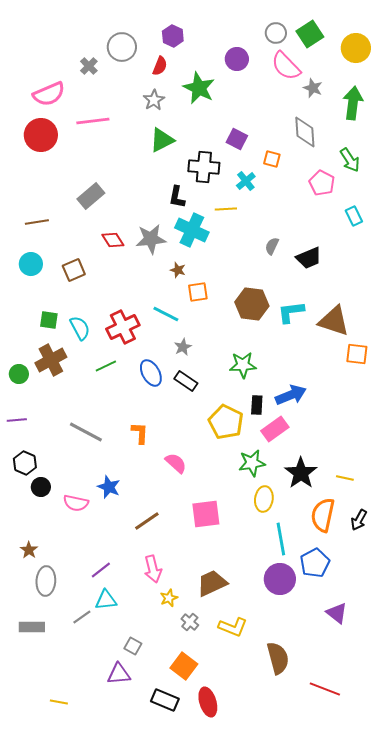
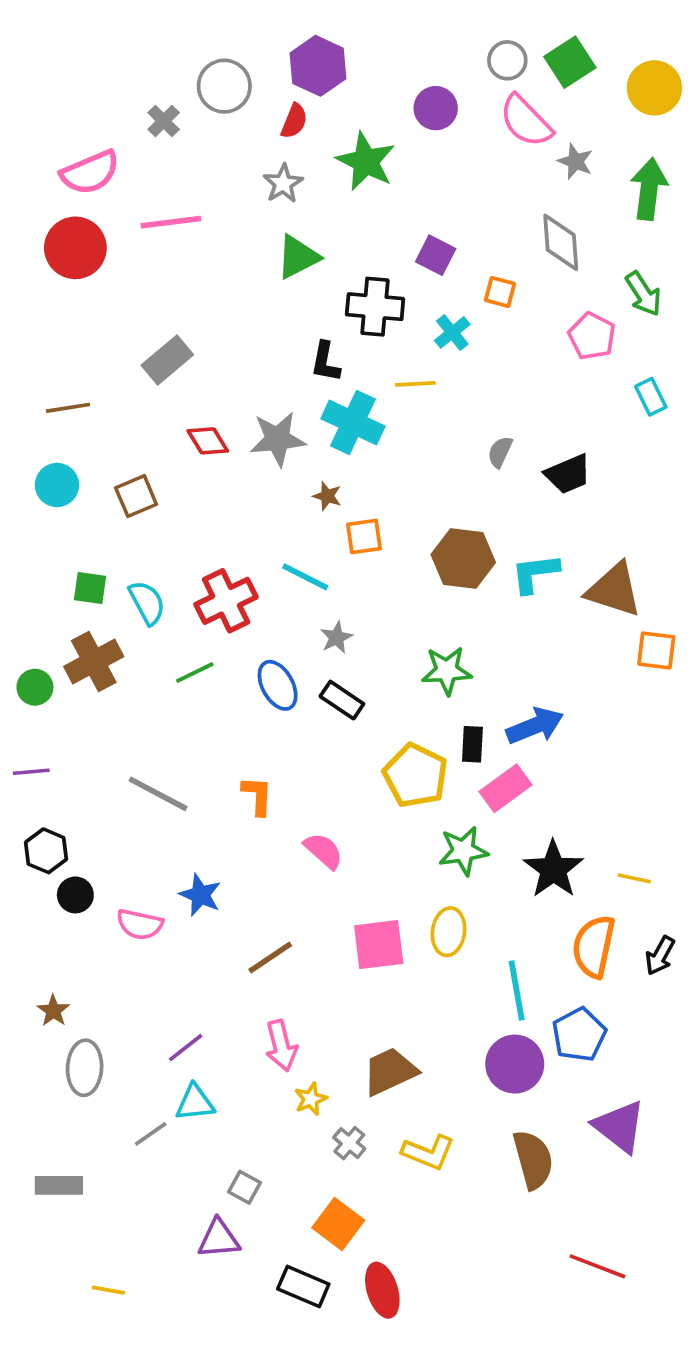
purple hexagon: (173, 36) -> (318, 66), size x1.4
yellow ellipse: (264, 499) -> (449, 932), moved
purple triangle: (337, 613) -> (620, 1127), size x1.4
gray rectangle: (32, 627) -> (59, 1185), moved
brown semicircle: (278, 658) -> (533, 1160), moved

